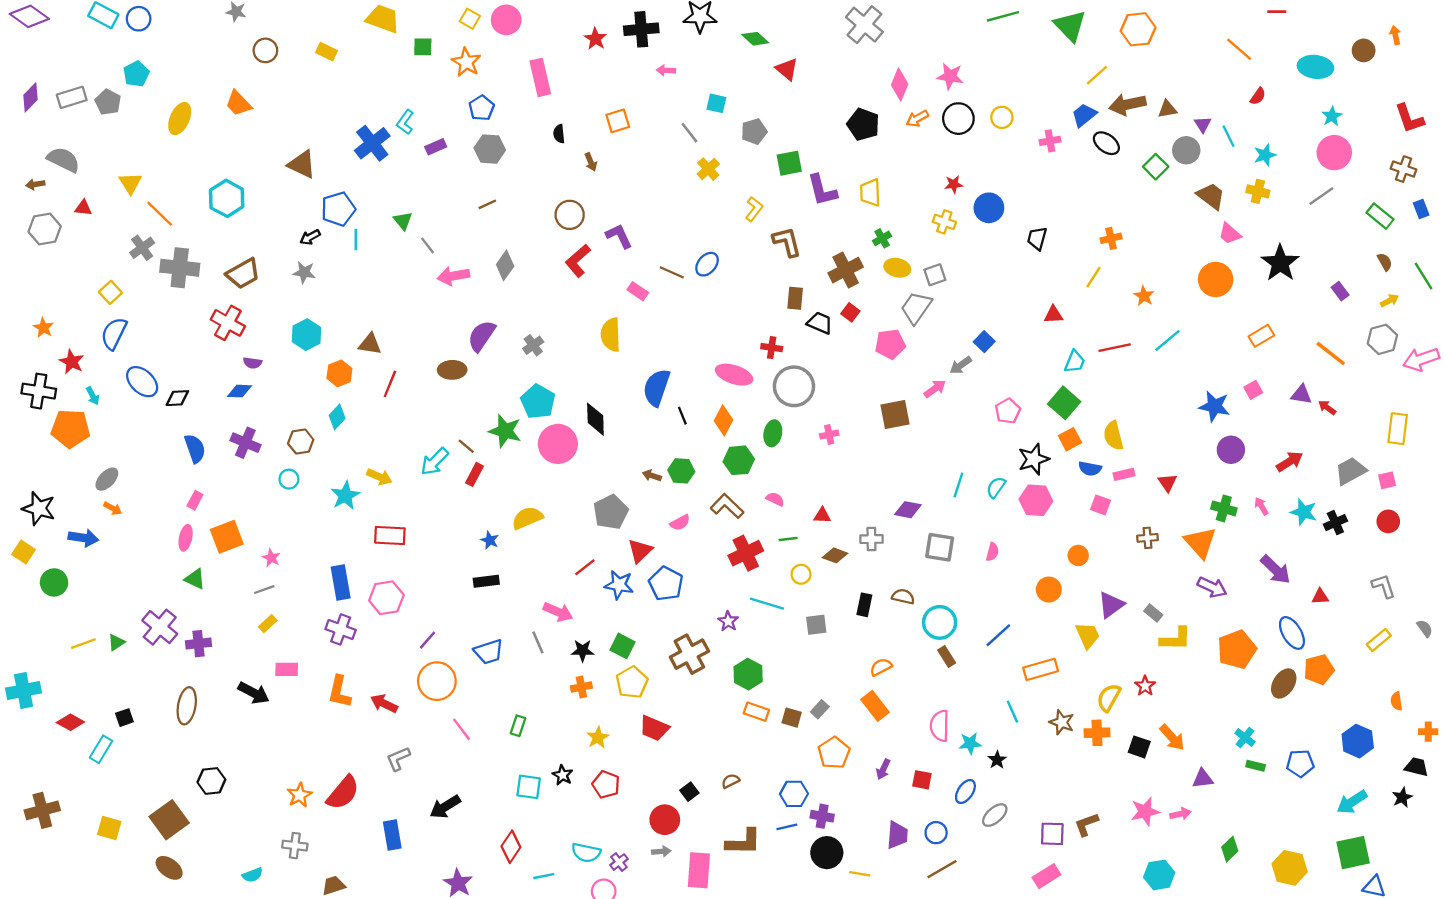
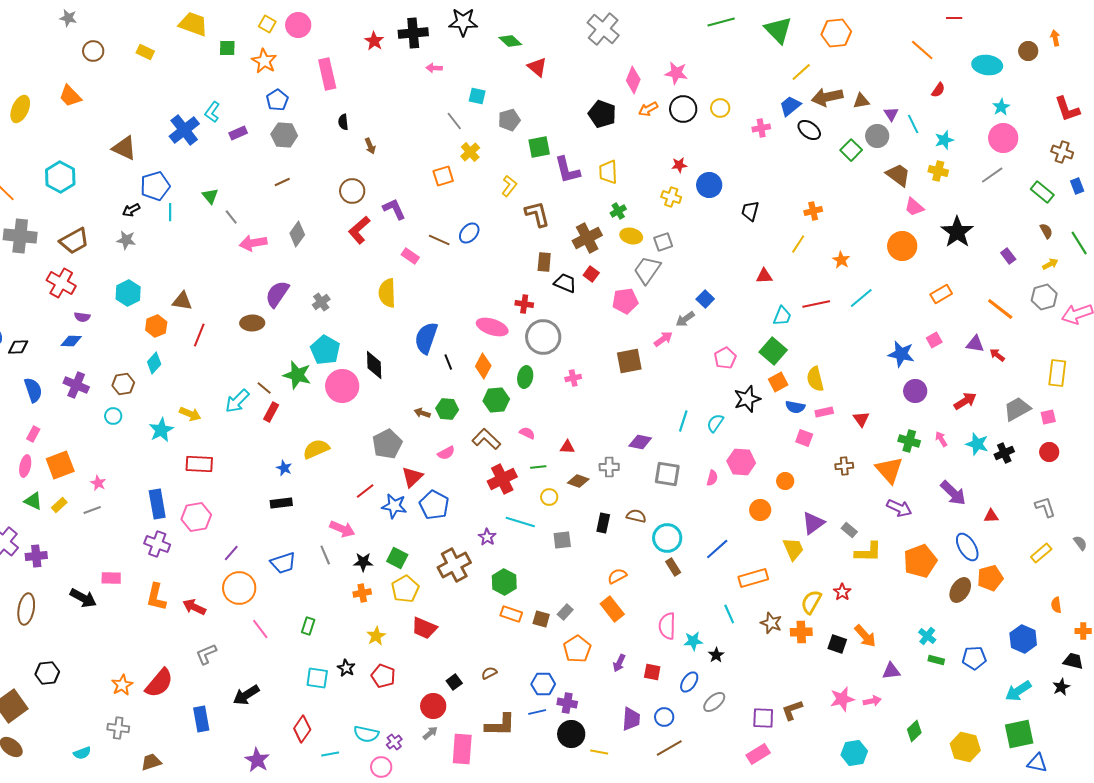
orange square: (618, 121) -> (443, 176), moved
pink hexagon: (1036, 500) -> (741, 462), moved
yellow rectangle: (268, 624) -> (59, 505), moved
gray arrow: (661, 851) -> (430, 733), turned -35

